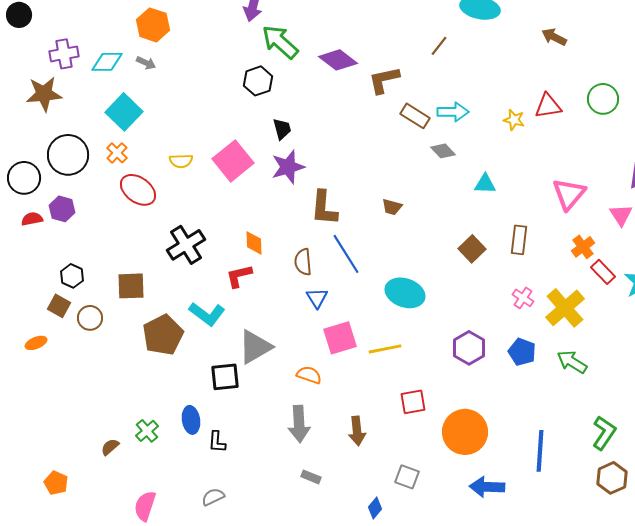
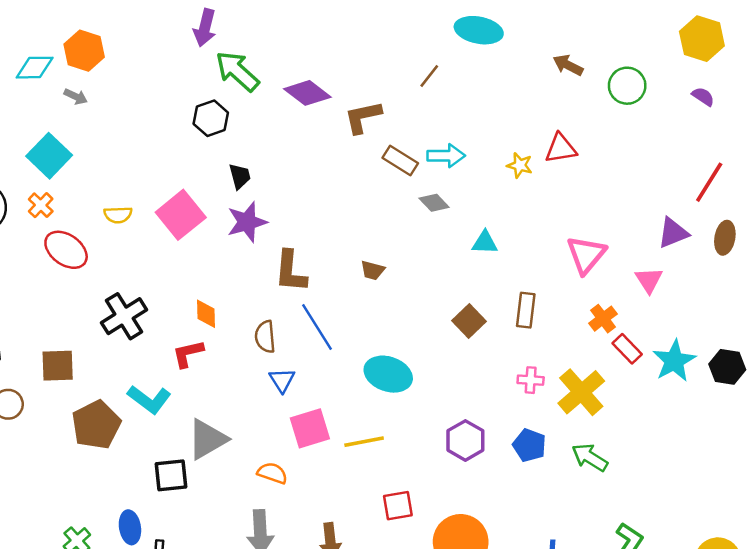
cyan diamond: (107, 62) -> (35, 68), moved
green circle: (603, 99) -> (627, 86), moved
pink cross: (523, 298) -> (531, 380), turned -30

